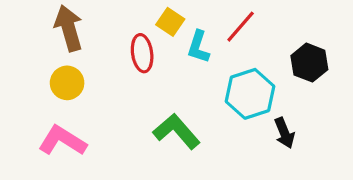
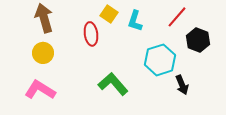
red line: (241, 27) -> (177, 17), moved
cyan L-shape: (198, 47) -> (135, 21), moved

